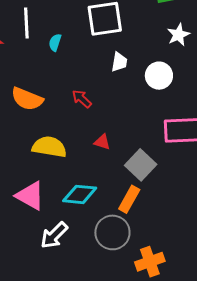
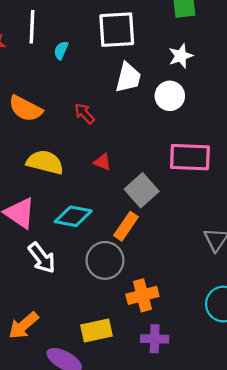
white star: (178, 35) -> (181, 56), moved
white trapezoid: (119, 62) -> (128, 77), size x1.4
white arrow: (54, 235) -> (42, 258), turned -88

